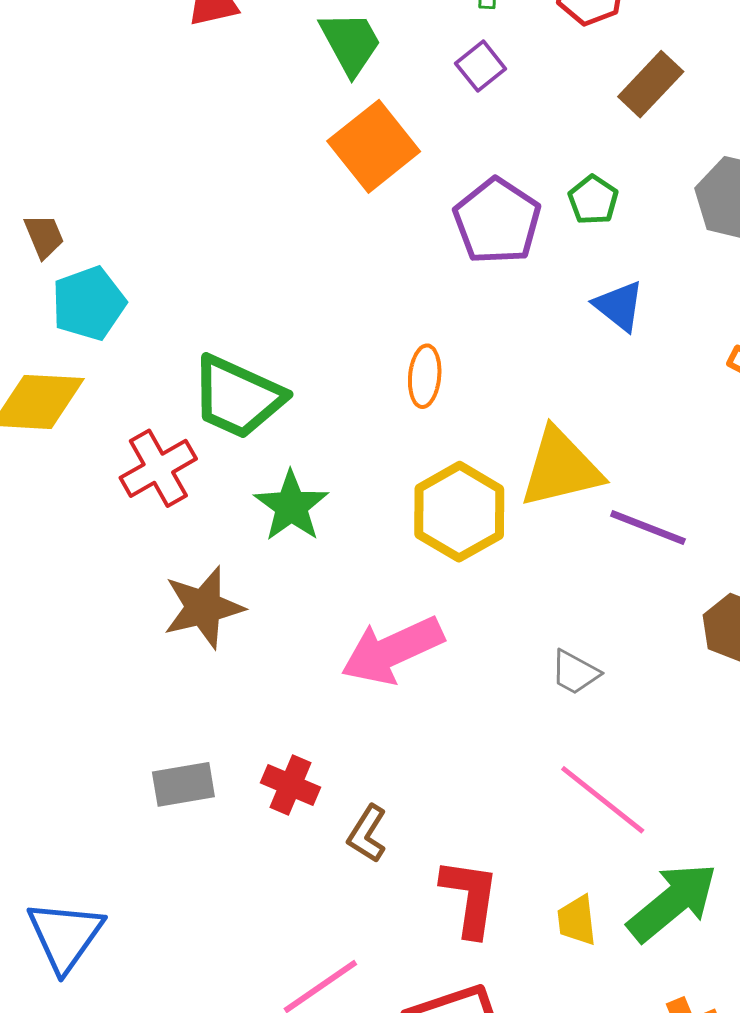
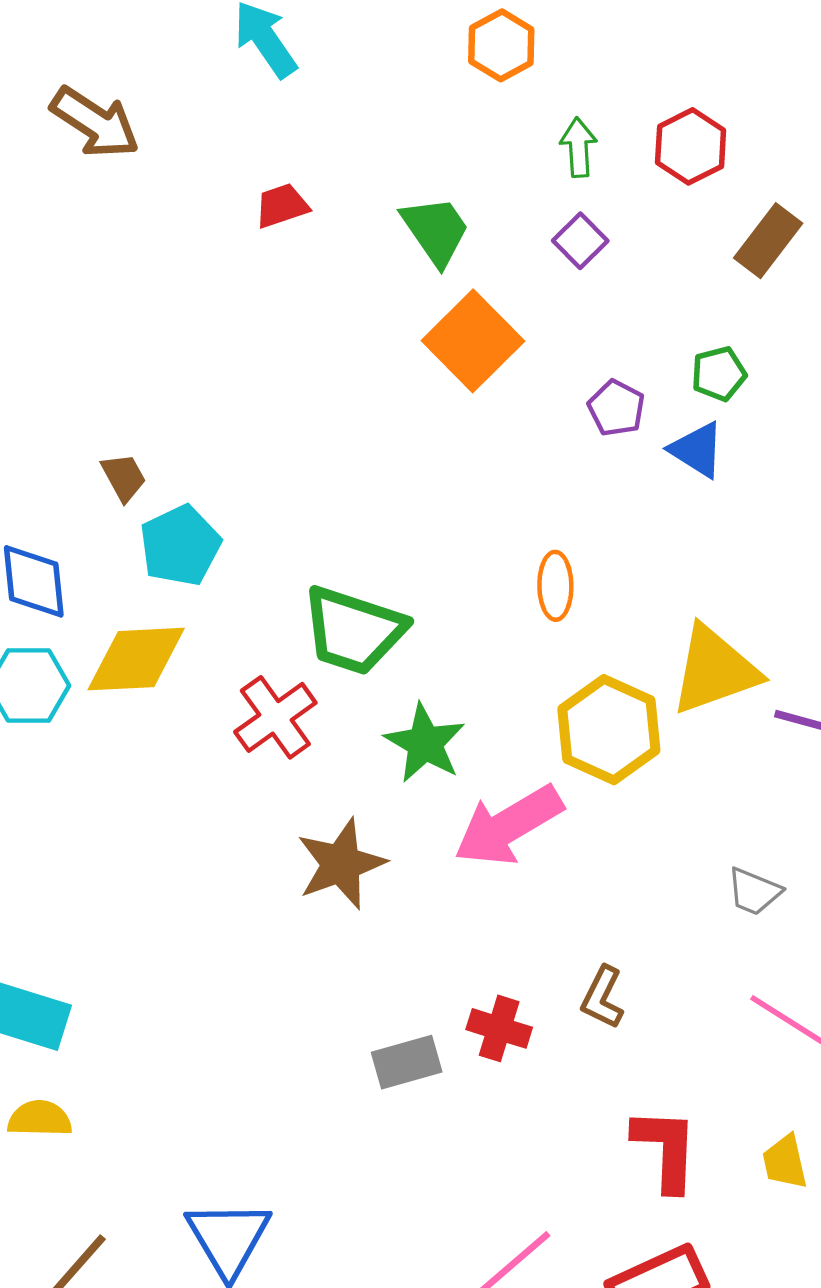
green pentagon: (593, 200) -> (719, 374), turned 30
purple pentagon: (497, 221) -> (616, 408), size x0.6
blue triangle: (619, 306) -> (697, 450), moved
pink arrow: (392, 650) -> (508, 826), moved
gray rectangle: (183, 784) -> (407, 1062), moved
red cross: (290, 785) -> (499, 1028), moved
brown L-shape: (367, 834) -> (603, 997), moved

